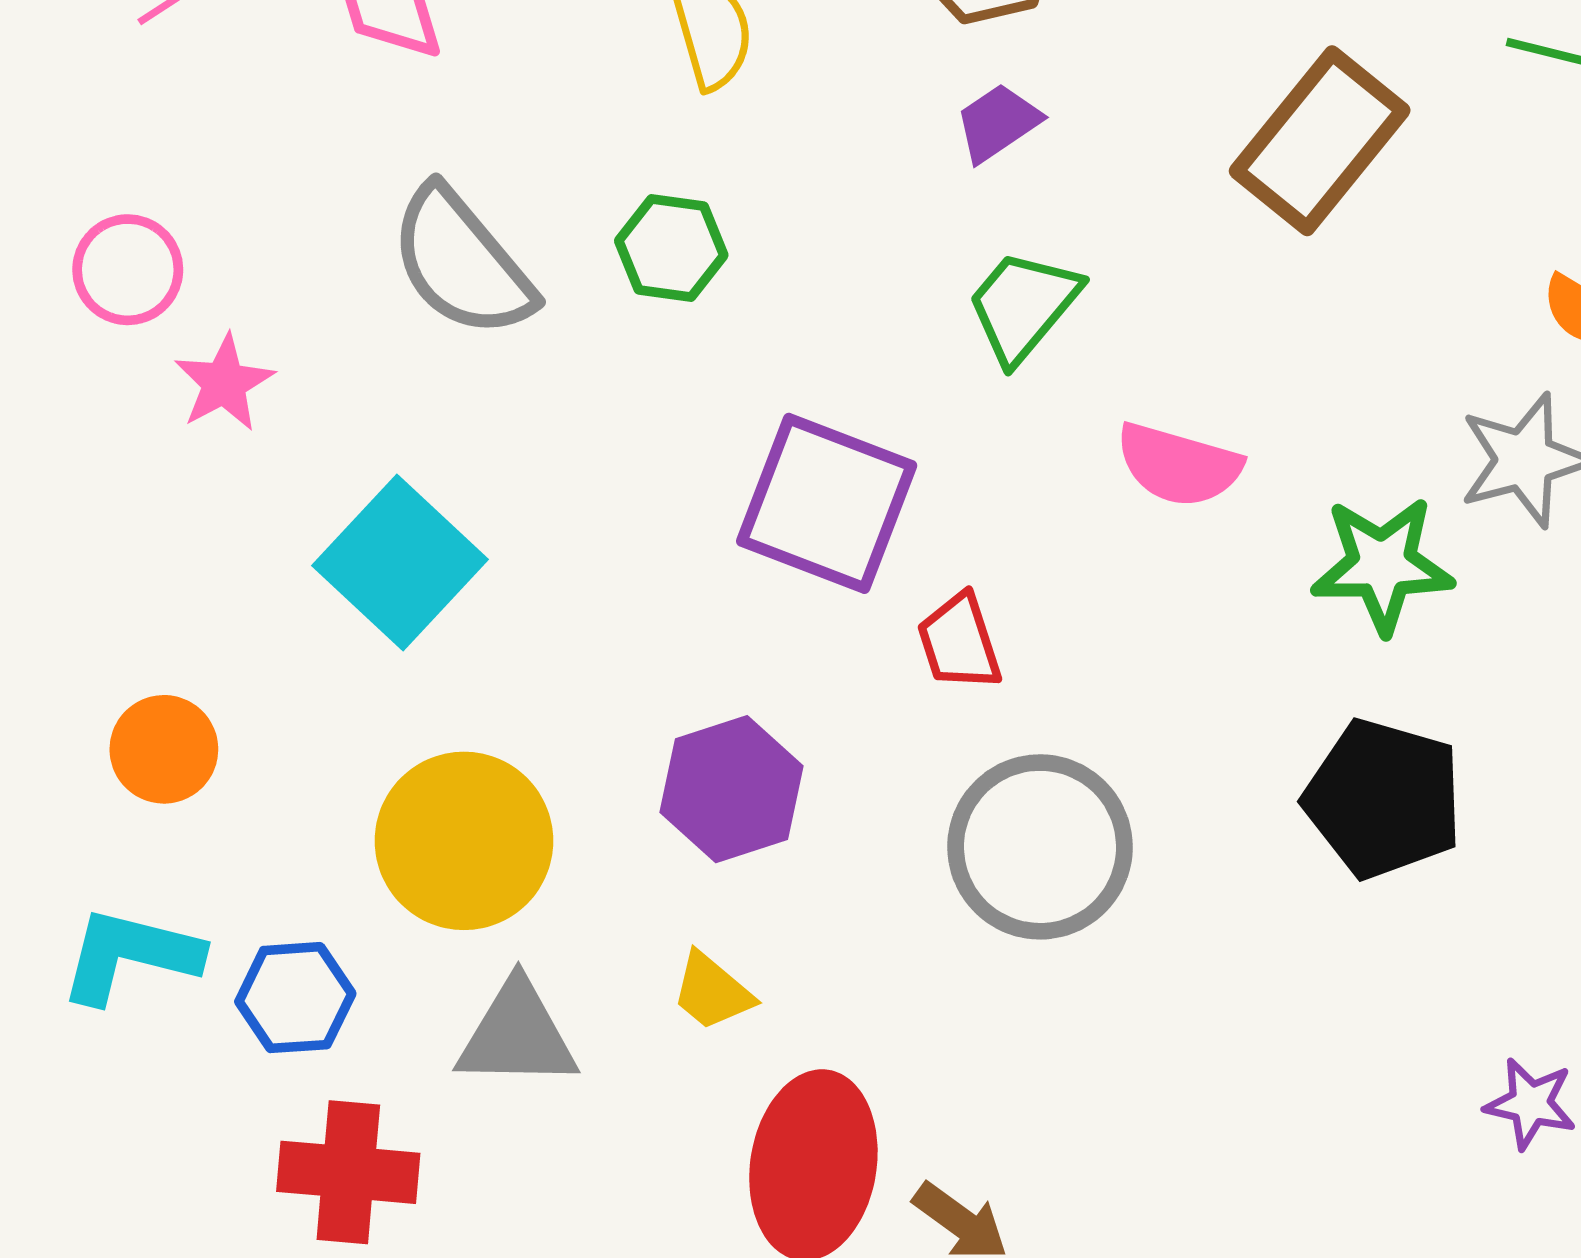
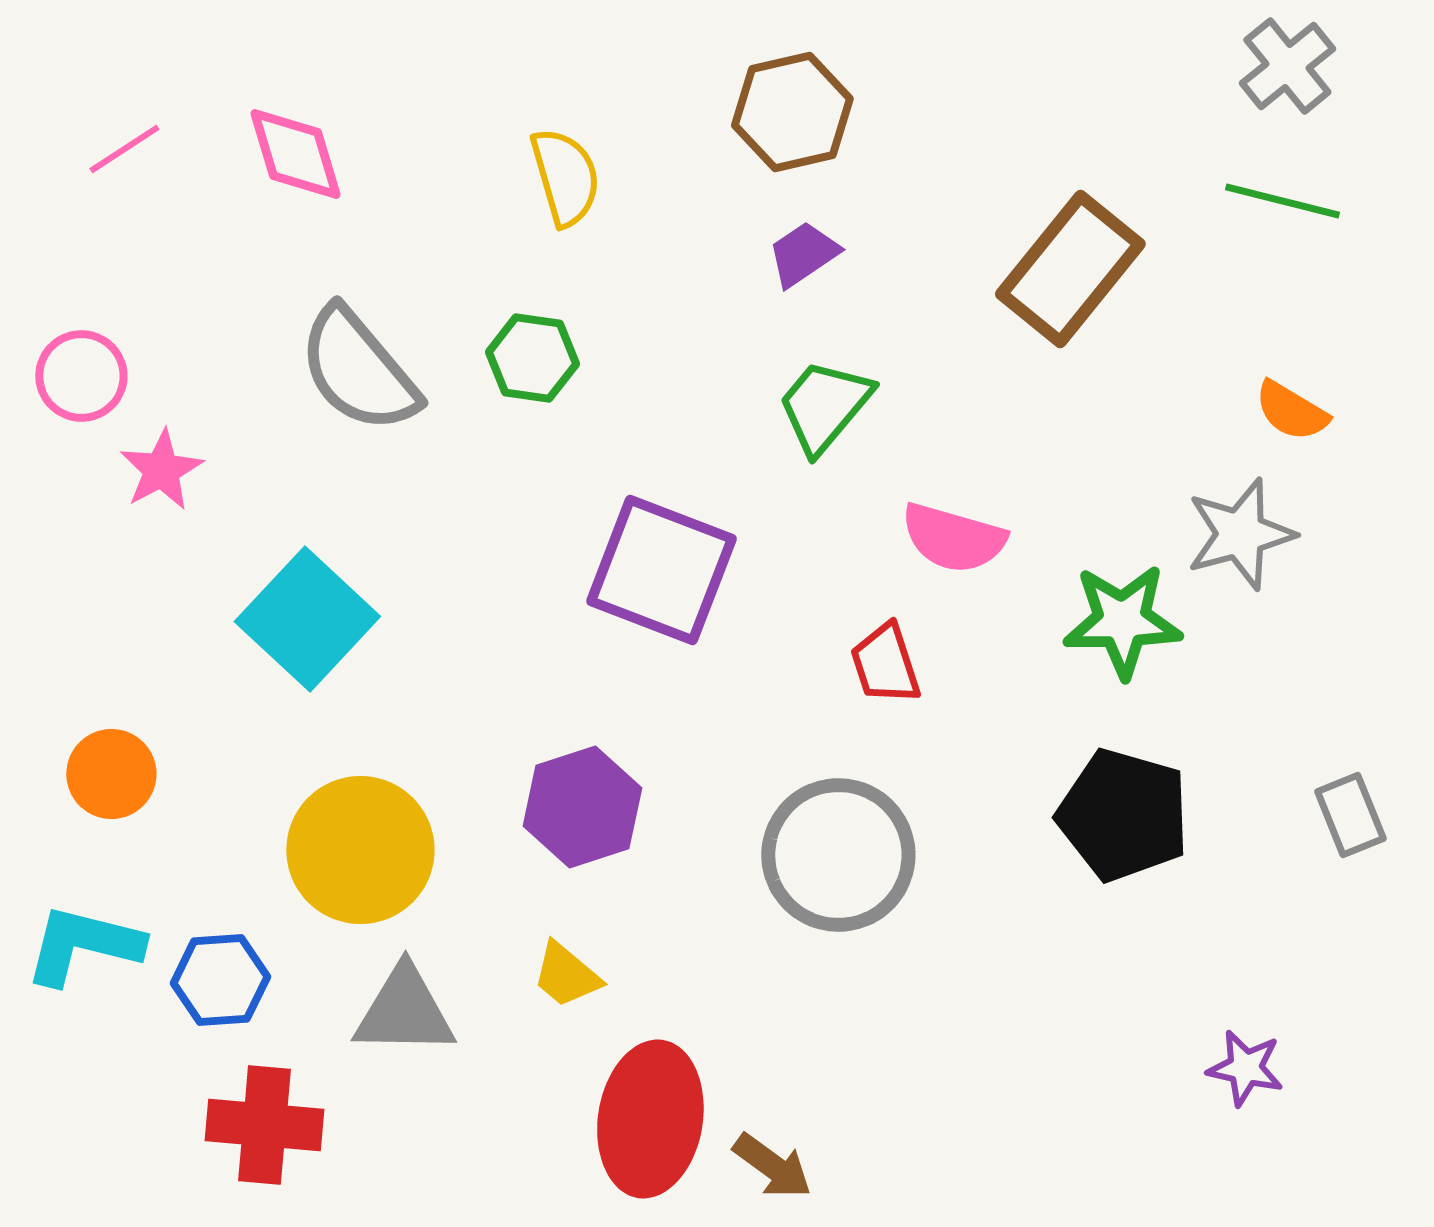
red trapezoid: (959, 642) -> (885, 664), moved

